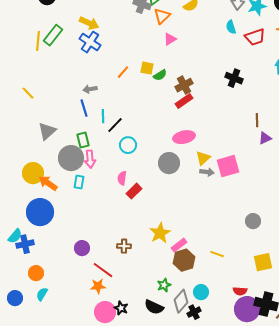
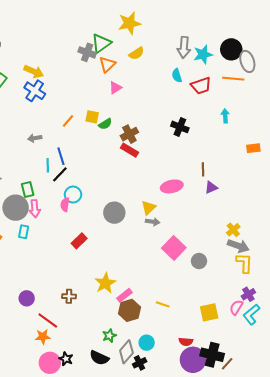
red rectangle: (184, 101) -> (129, 150), turned 66
blue line: (84, 108) -> (61, 156), moved
pink ellipse: (184, 137) -> (172, 186), moved
pink square: (228, 166) -> (174, 248), moved, turned -30
pink semicircle: (122, 178) -> (65, 205), moved
gray circle: (253, 221) -> (199, 261), moved

